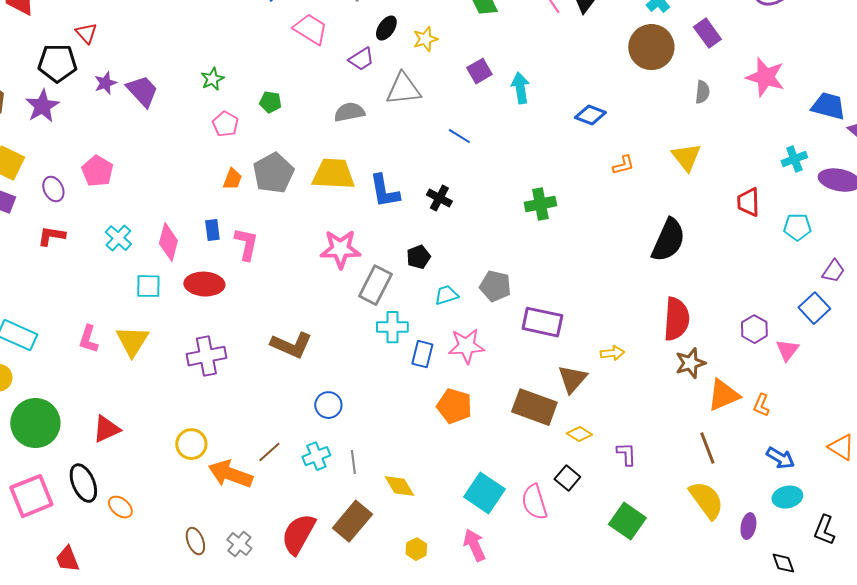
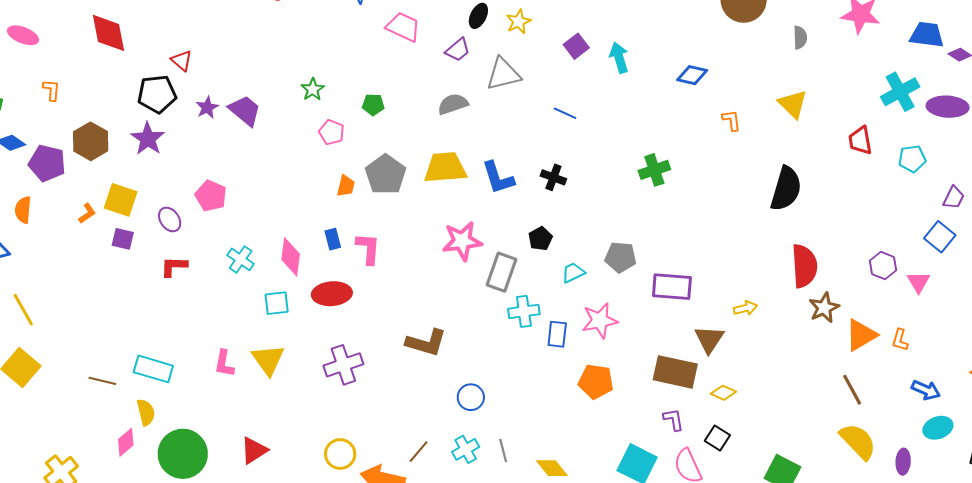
cyan cross: (794, 159) -> (900, 92), size x1.5
orange L-shape: (623, 165) -> (731, 120), turned -75
purple L-shape: (626, 454) -> (674, 420), moved

